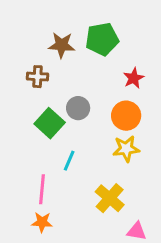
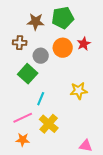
gray circle: (78, 108) -> (41, 56), moved
orange circle: (126, 116) -> (63, 48), moved
pink line: (42, 189) -> (23, 118), turned 60
yellow cross: (110, 198) -> (49, 124), moved

